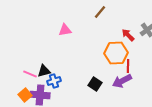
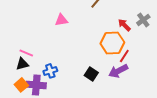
red line: (128, 66) -> (124, 56), turned 32
black triangle: (44, 71) -> (22, 64), moved
pink line: (30, 74) -> (26, 53), moved

